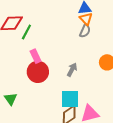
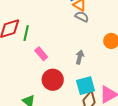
gray semicircle: (85, 31) -> (82, 17), turned -72
red circle: (38, 72) -> (53, 80), moved

